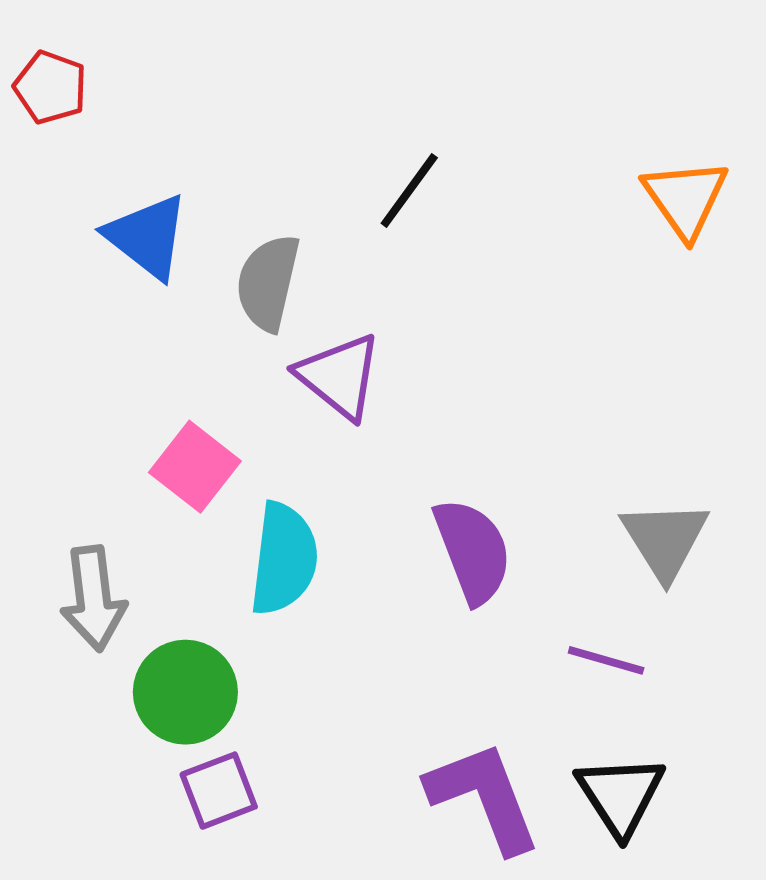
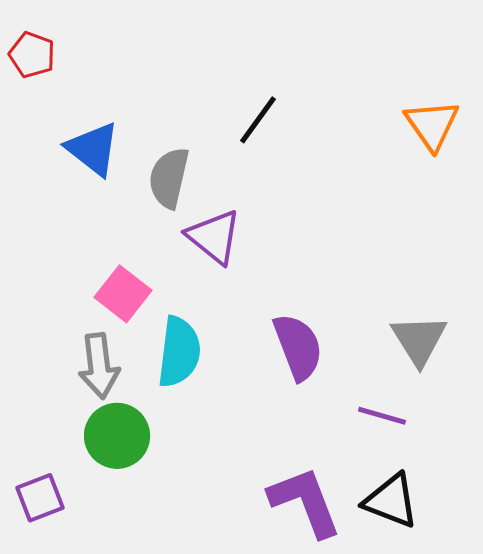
gray arrow: (93, 598) -> (99, 366), moved
purple square: (219, 791) -> (40, 498), moved
black triangle: (620, 795) -> (391, 501), turned -36

